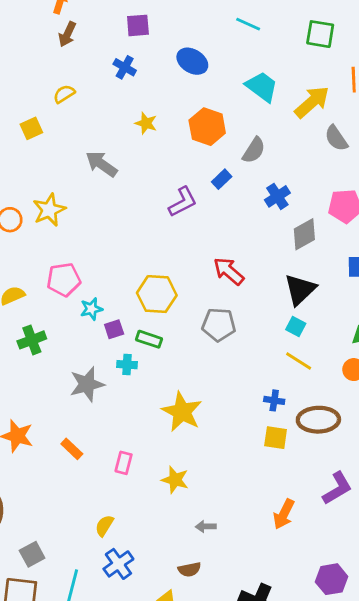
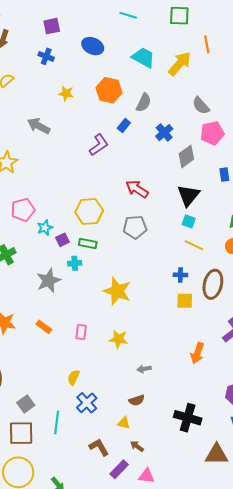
gray semicircle: (336, 138) -> (201, 106), moved
brown ellipse: (318, 420) -> (213, 284), turned -68

